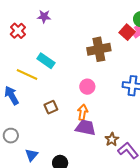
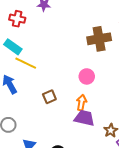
red cross: (18, 31) -> (17, 19), turned -35
cyan rectangle: (46, 61) -> (13, 47), moved

